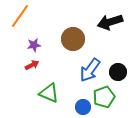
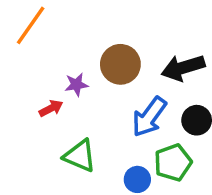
black arrow: (110, 22) -> (183, 68), moved
purple star: (34, 45) -> (76, 85), moved

